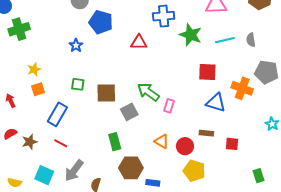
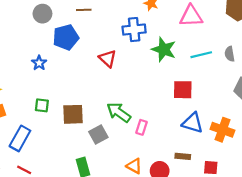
blue pentagon: (101, 22) -> (66, 37), turned -30
red triangle: (139, 42) -> (108, 59), turned 42
orange cross: (242, 88) -> (222, 130), moved

